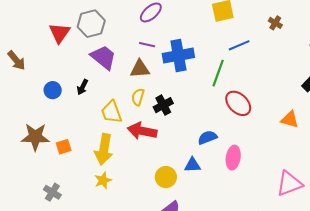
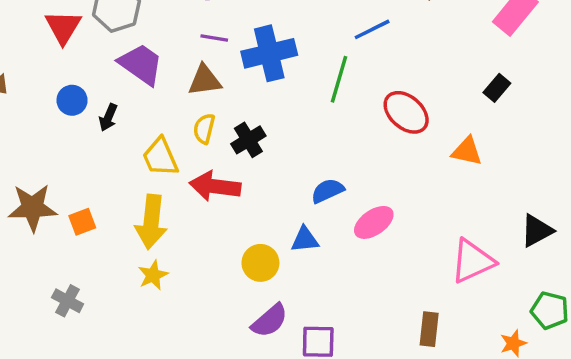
blue circle: (53, 90) -> (72, 100), moved
red ellipse: (238, 103) -> (406, 112), moved
pink ellipse: (233, 158) -> (374, 222), turned 50

